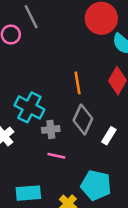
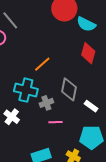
orange line: (77, 83) -> (42, 64), moved, turned 72
white rectangle: (109, 136) -> (91, 106), moved, turned -72

